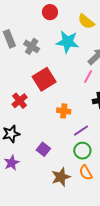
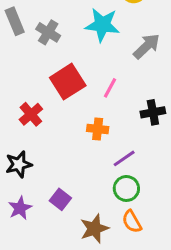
pink line: (88, 76) -> (110, 88), moved
purple square: (43, 149) -> (60, 199), moved

